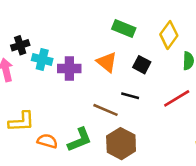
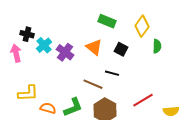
black cross: (20, 45) -> (27, 34), turned 32
cyan cross: (42, 60) -> (44, 45), turned 35
purple cross: (69, 69) -> (65, 52), turned 36
red line: (177, 98) -> (143, 100), moved

